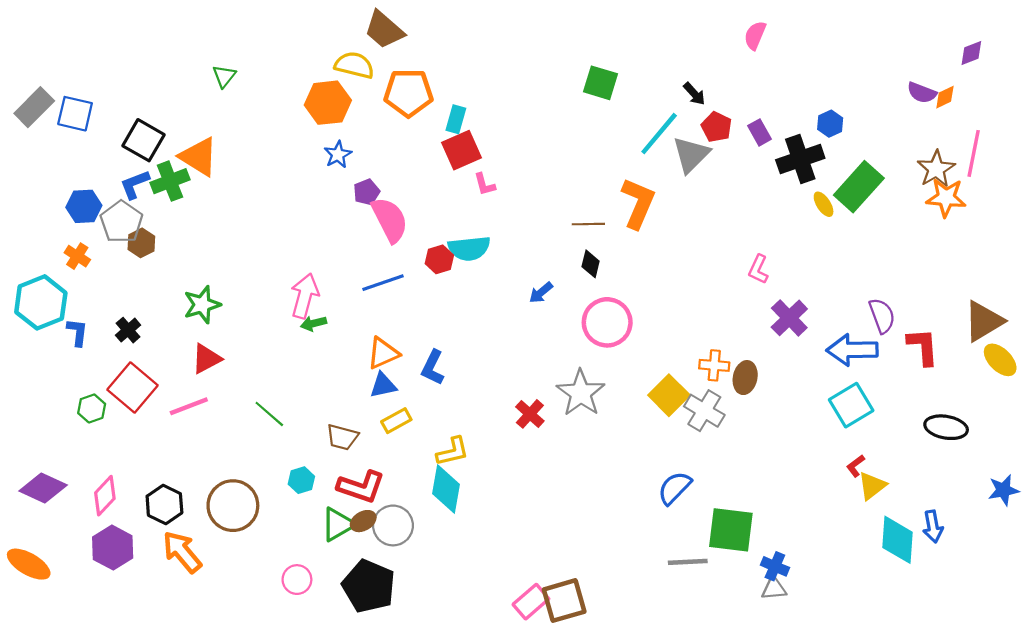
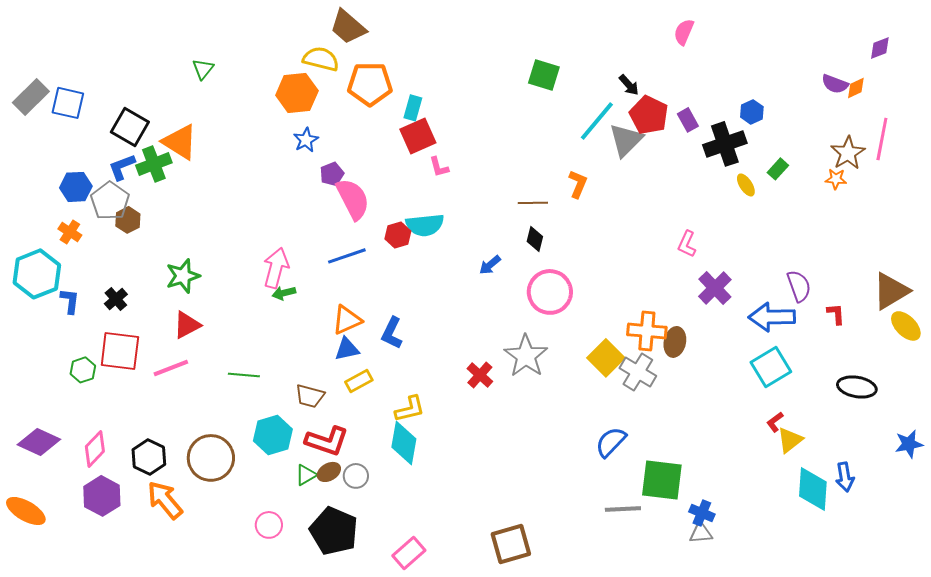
red pentagon: (716, 127) -> (649, 115), size x1.4
green rectangle: (859, 187) -> (778, 169), size x0.5
orange star: (946, 198) -> (836, 179), moved, size x0.6
orange L-shape: (638, 203) -> (578, 184), size x0.6
red L-shape: (923, 347) -> (836, 314), size x0.6
orange cross: (714, 365) -> (647, 331), size x1.4
red square: (132, 387) -> (120, 351), turned -33
green line: (269, 414) -> (244, 375), turned -36
cyan hexagon: (301, 480) -> (273, 435), size x1.6
green triangle: (338, 524) -> (306, 475), size x0.7
gray circle: (393, 525) -> (356, 476), size x0.7
pink rectangle: (531, 602) -> (409, 553), moved

